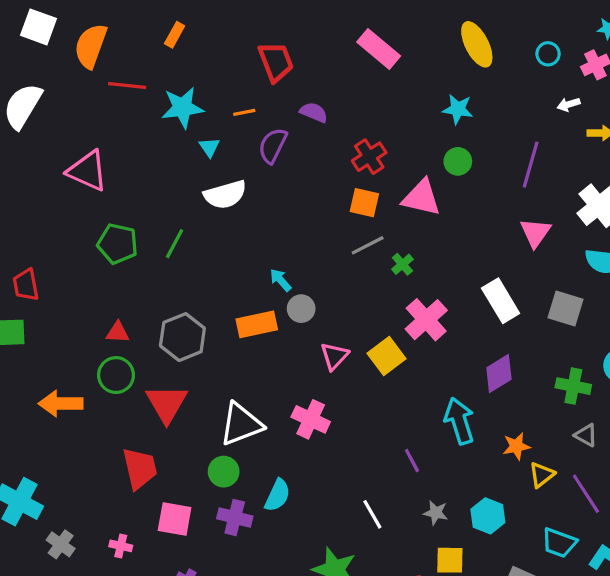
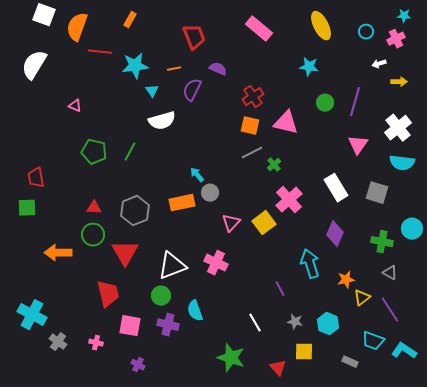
green circle: (458, 161) -> (325, 103), moved
pink triangle: (88, 171) -> (75, 106), size x0.5
purple diamond: (499, 373) -> (335, 234), turned -35
cyan semicircle: (277, 495) -> (195, 311), turned 135

